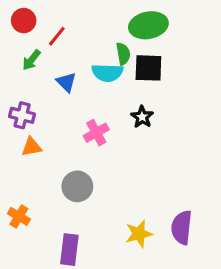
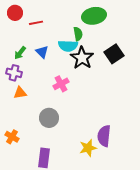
red line: (57, 36) -> (36, 23), turned 40
green arrow: (32, 60) -> (20, 53), moved
black square: (148, 68) -> (114, 54), moved, turned -36
black star: (142, 117) -> (82, 58), moved, size x1.6
purple semicircle: (182, 227) -> (104, 136), moved

